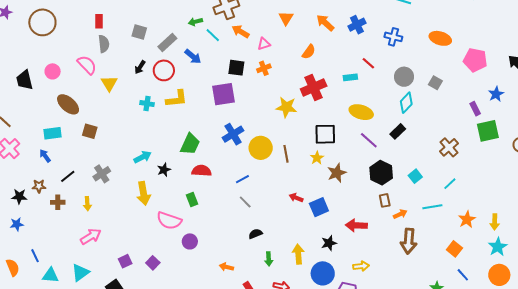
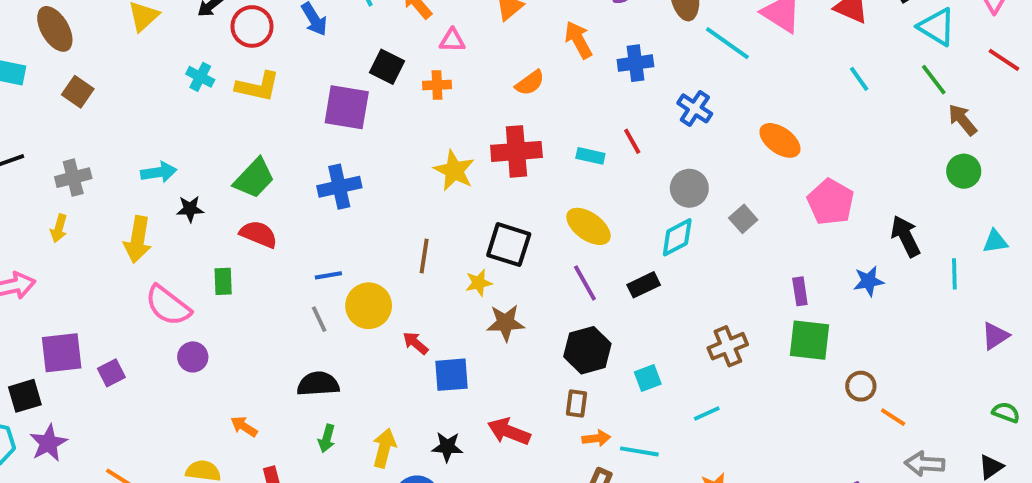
blue star: (496, 94) -> (869, 281), moved
yellow circle: (261, 148) -> (369, 306), moved
yellow arrow: (87, 204) -> (59, 228), moved
cyan line: (432, 207) -> (639, 451), moved
black semicircle: (255, 234) -> (318, 384), size x1.5
purple square: (125, 261) -> (62, 353), size x1.6

